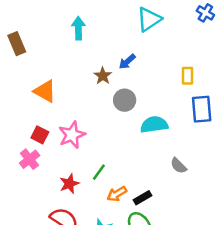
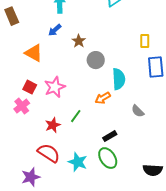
blue arrow: (127, 62) -> (55, 30), moved
cyan semicircle: (154, 125) -> (119, 79), turned 95
orange arrow: (117, 194) -> (103, 98), moved

